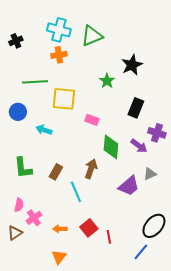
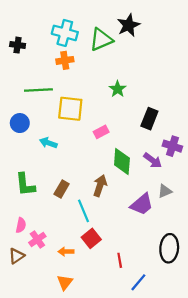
black cross: (16, 41) -> (18, 45), turned 32
black star: (132, 65) -> (129, 25), moved
pink rectangle: (92, 120) -> (101, 132), turned -48
black ellipse: (154, 226) -> (169, 248), turned -35
red square: (89, 228) -> (91, 238), moved
blue line: (141, 252) -> (138, 282), moved

